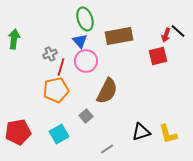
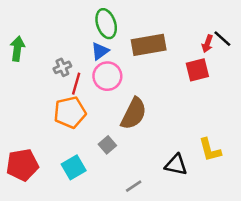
blue triangle: (80, 41) -> (100, 51), turned 35
black triangle: (141, 132) -> (176, 165), turned 30
yellow L-shape: (168, 134) -> (210, 150), moved

